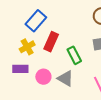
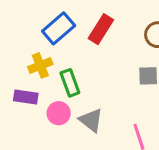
red rectangle: (51, 42) -> (101, 29), moved
green rectangle: (74, 55) -> (70, 83), moved

